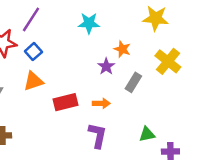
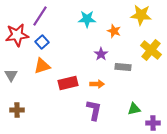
orange star: (122, 49) -> (114, 31), moved
gray rectangle: (133, 82) -> (123, 67), turned 63

